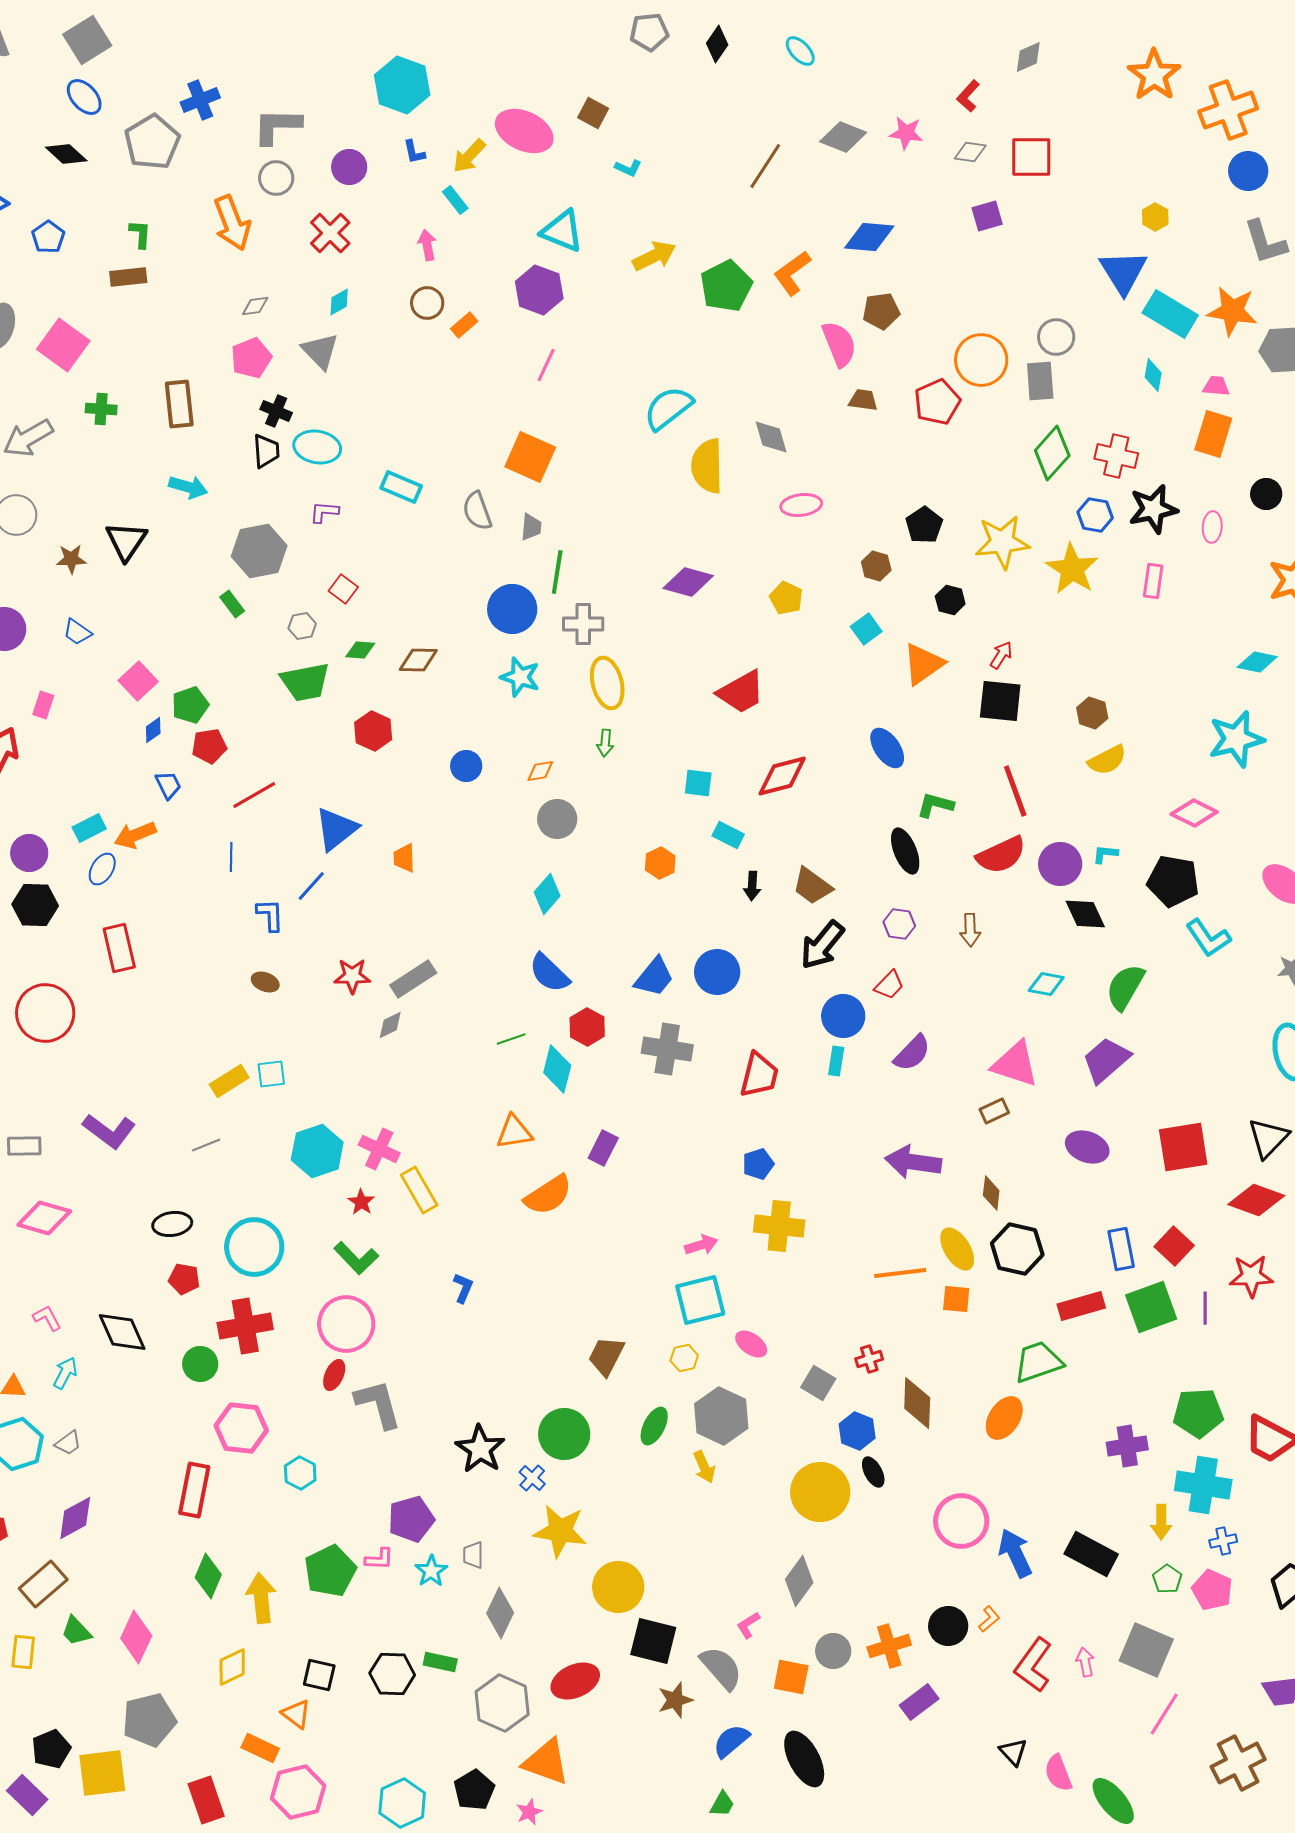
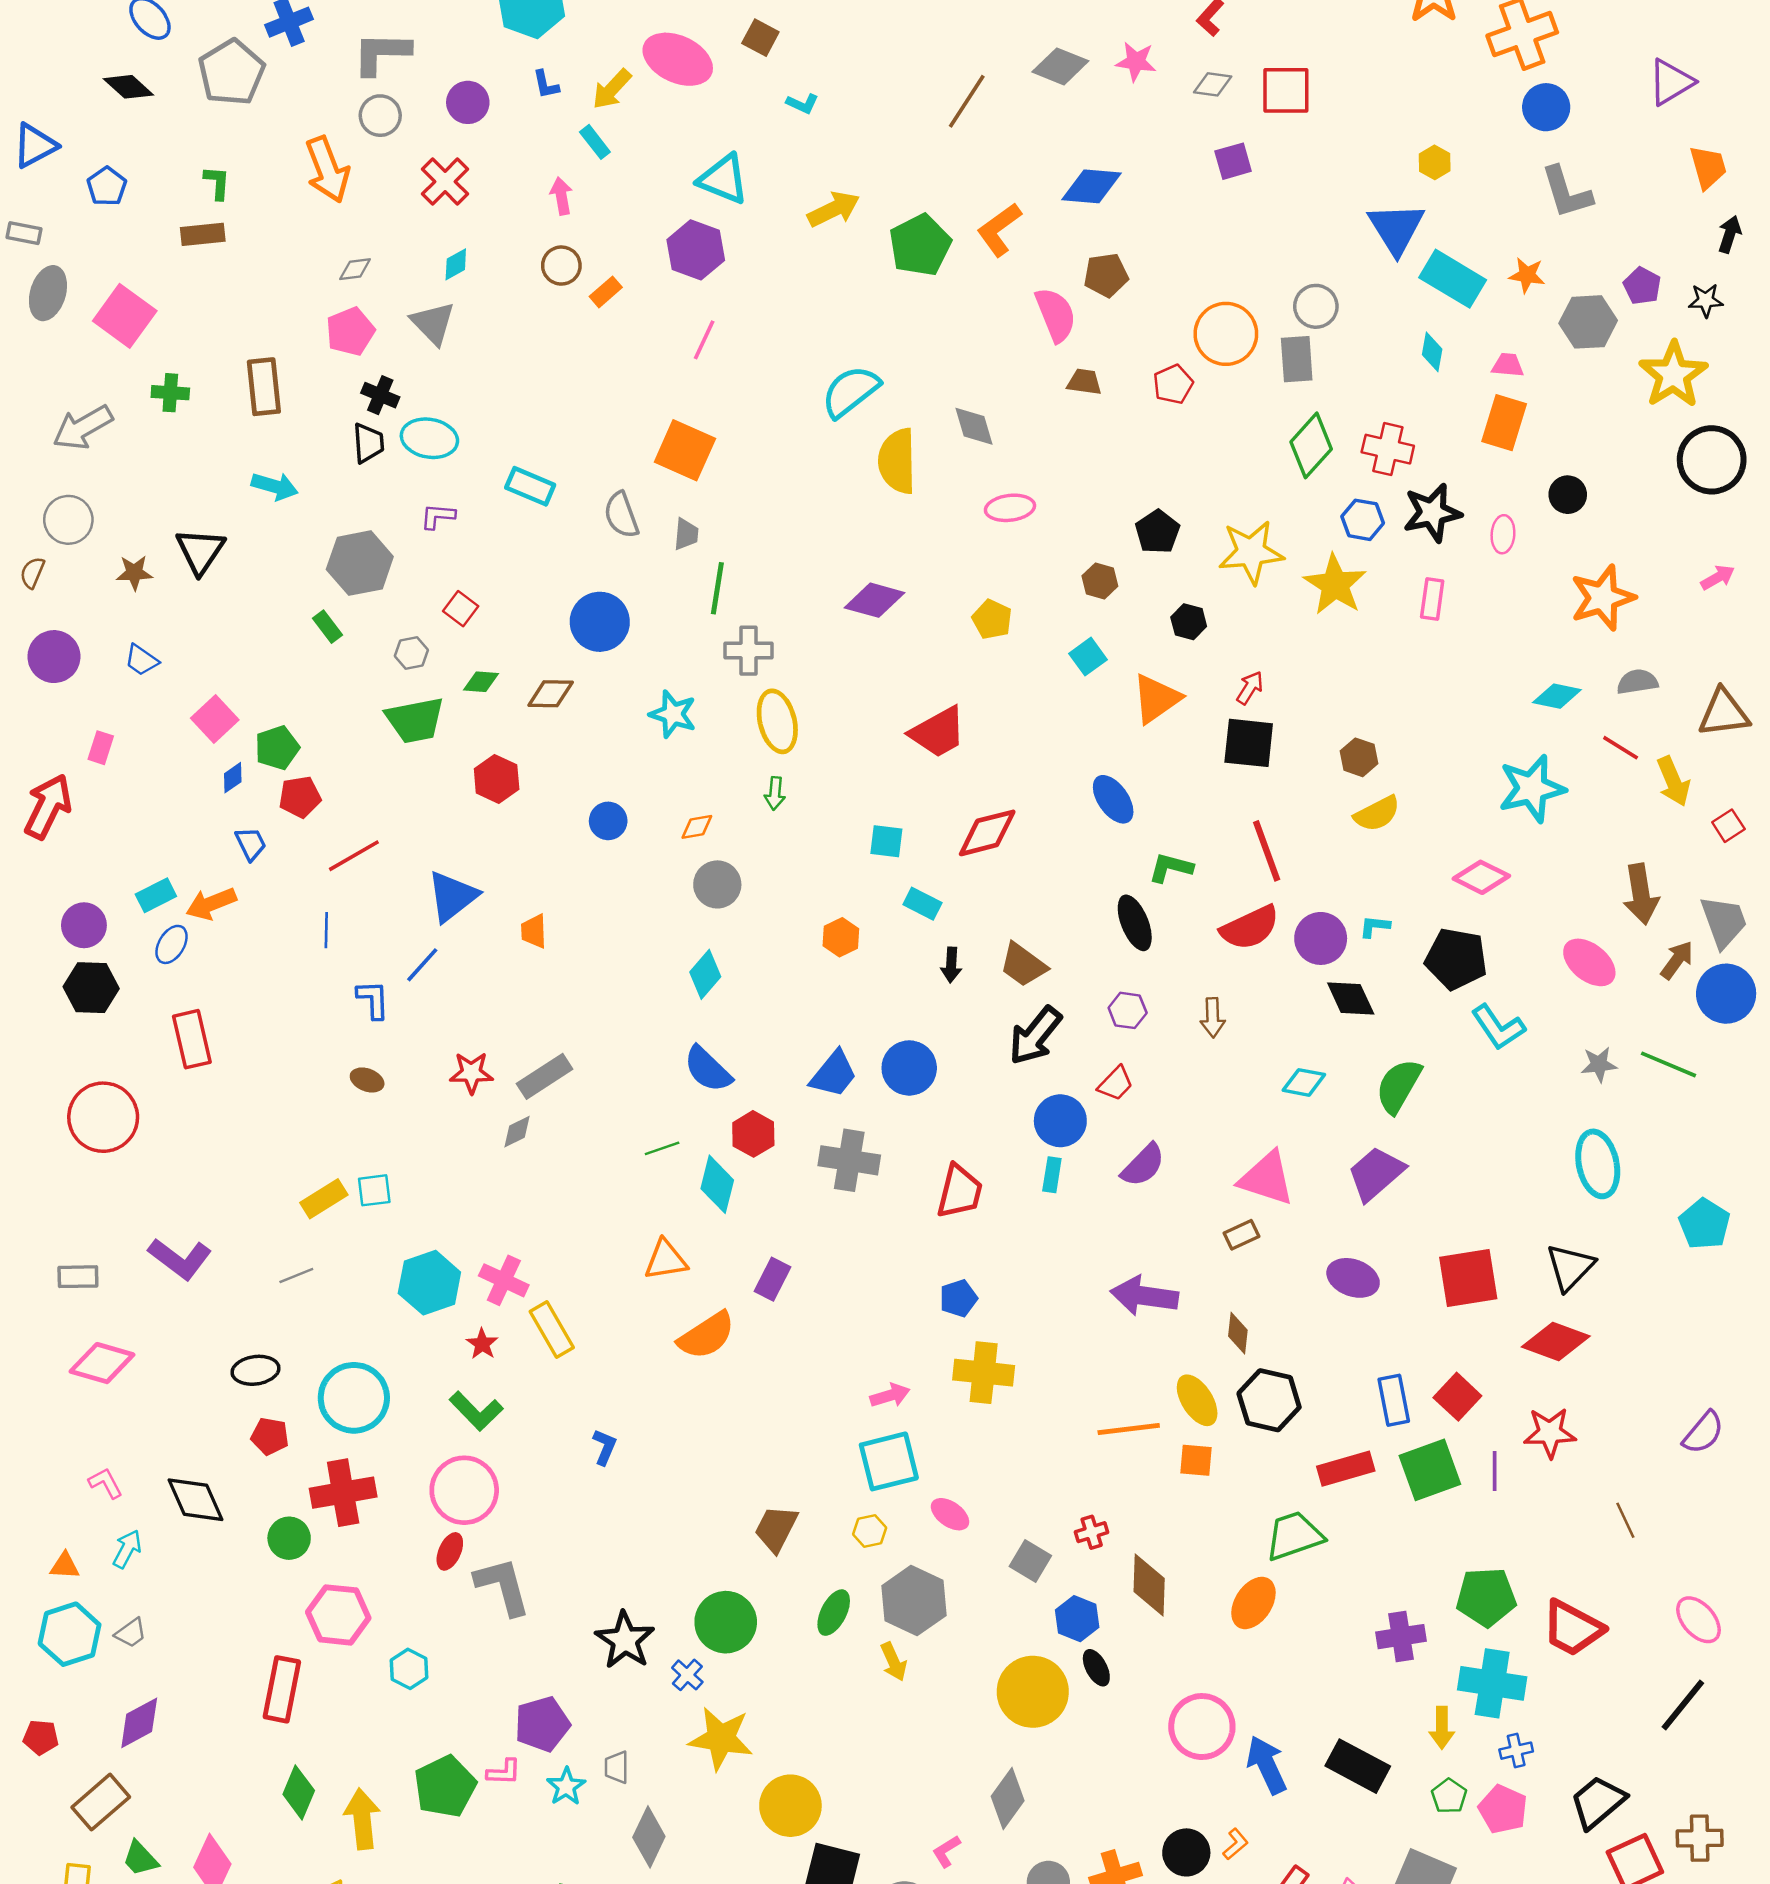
orange star: (1232, 311) -> (1527, 275), size x0.6
red pentagon: (937, 402) -> (1173, 384), size x0.7
blue circle: (512, 609) -> (600, 622), moved

